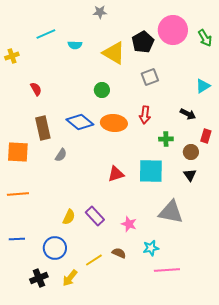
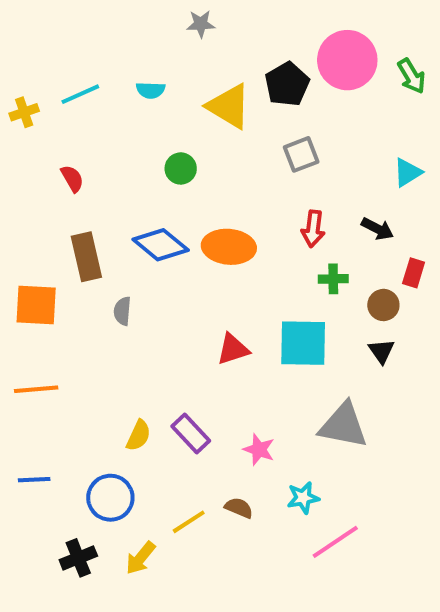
cyan line: (46, 34) -> (80, 94), moved
green circle: (102, 90) -> (181, 168), moved
red arrow: (145, 115) -> (313, 229), moved
gray semicircle: (61, 155) -> (122, 311), turned 152
pink line: (167, 270) -> (335, 542), turned -30

